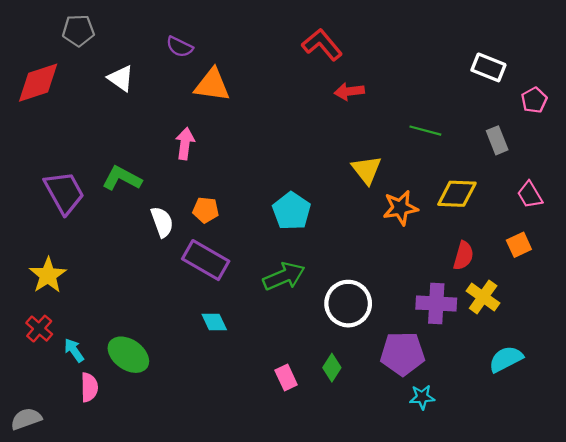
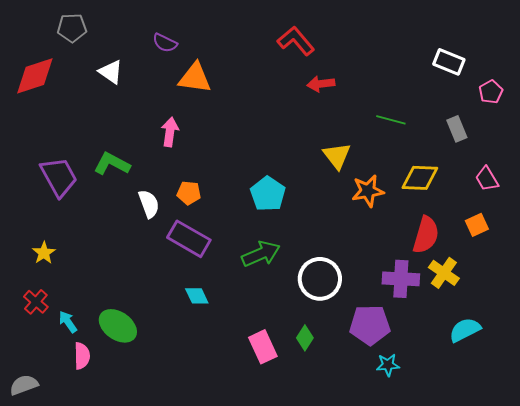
red semicircle: (463, 256) -> (426, 235), size x1.4
yellow star: (48, 275) -> (44, 253), size x0.7
pink rectangle: (286, 378) -> (263, 347), size x1.4

